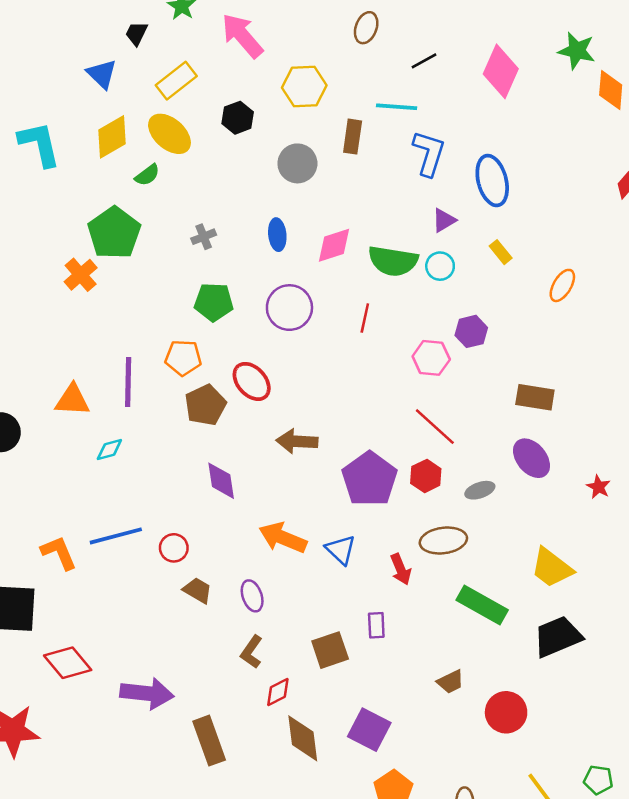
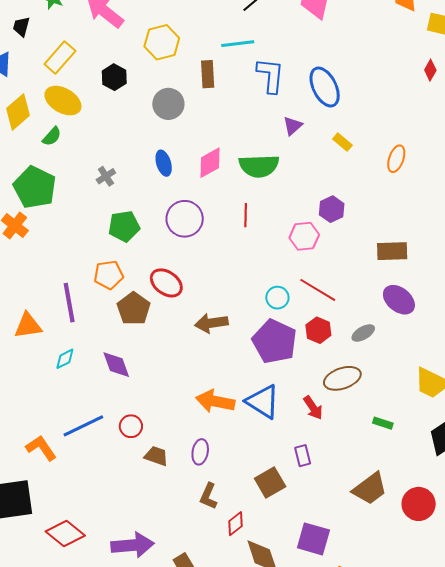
cyan circle: (440, 266) -> (277, 298), moved
purple diamond: (221, 481) -> (116, 365), moved
blue triangle: (341, 550) -> (263, 402), size x1.4
purple ellipse: (252, 596) -> (200, 452), turned 40
green rectangle: (482, 605) -> (383, 423), size x0.5
brown trapezoid: (450, 682) -> (370, 489), size x1.6

